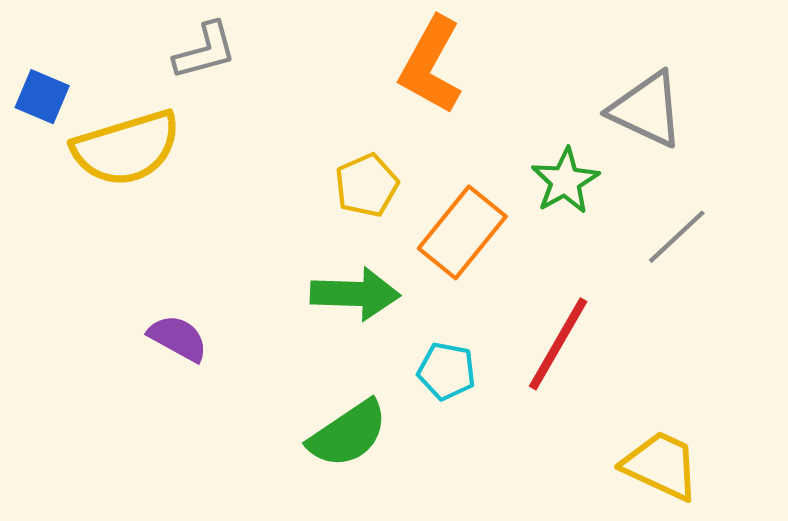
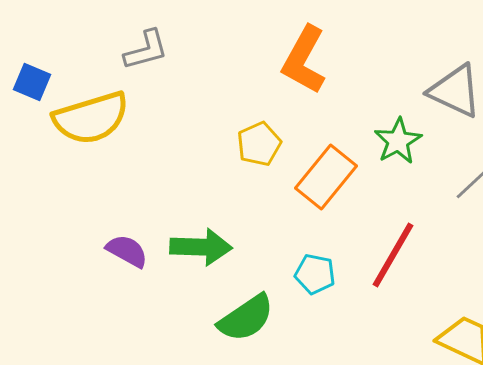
green arrow: (355, 294) -> (201, 247), moved

